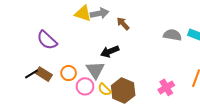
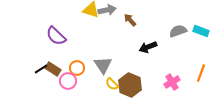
gray semicircle: (172, 35) -> (178, 31), turned -30
black arrow: (110, 51) -> (148, 47), moved
pink circle: (85, 86) -> (68, 81), moved

